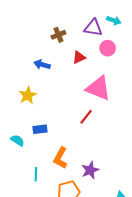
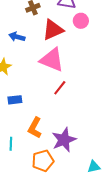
red triangle: (79, 57) -> (53, 30), size x1.6
pink triangle: (98, 88) -> (52, 60), moved
purple star: (90, 170) -> (64, 140), size x1.4

